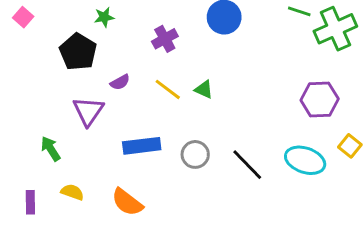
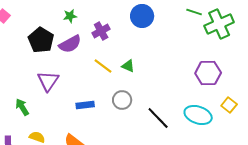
green star: (104, 17) -> (70, 16), moved
purple semicircle: (120, 82) -> (70, 44), moved, size x1.6
blue rectangle: (142, 146) -> (85, 105), size x0.7
gray circle: (195, 154) -> (122, 100), moved

